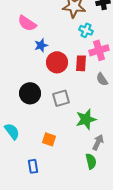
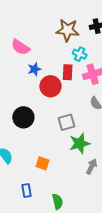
red rectangle: (81, 63) -> (68, 72), moved
gray square: (61, 98) -> (67, 122), moved
green semicircle: (91, 161) -> (58, 202), moved

